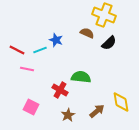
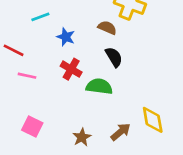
black semicircle: (109, 43) -> (114, 57), moved, turned -77
cyan line: (40, 50) -> (40, 17), moved
red cross: (60, 90) -> (71, 69), moved

